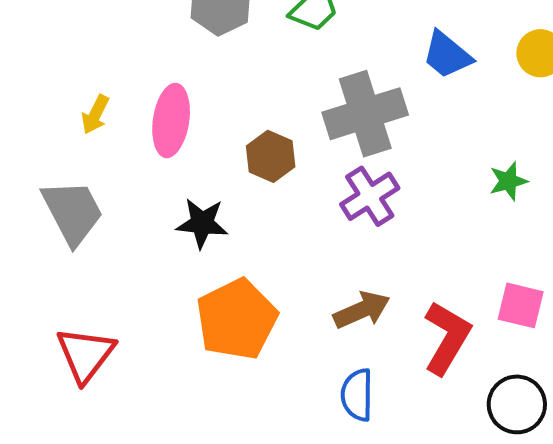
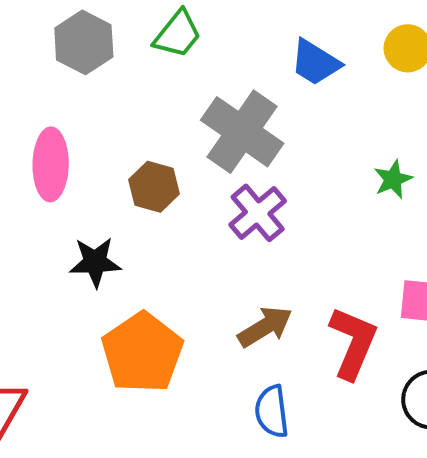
gray cross: (365, 114) -> (242, 132), turned -30

